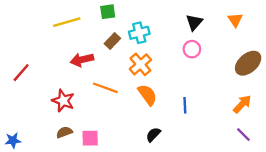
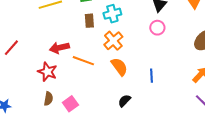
brown rectangle: (112, 41) -> (89, 21), turned -48
red arrow: (82, 60) -> (59, 48), moved
brown semicircle: (64, 132) -> (48, 99), turned 120
pink square: (90, 138) -> (70, 104), turned -35

